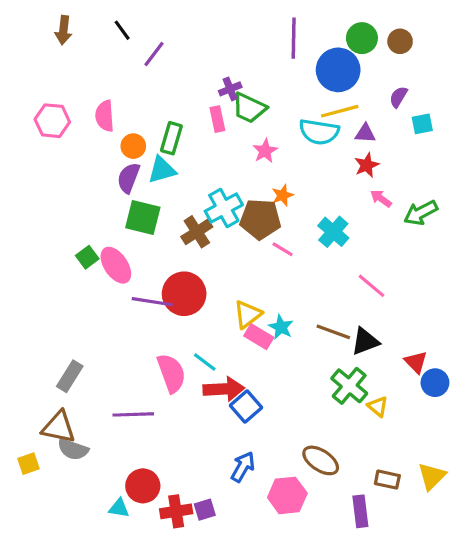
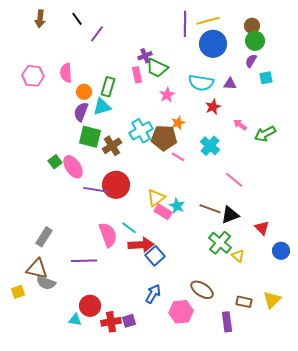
green circle: (362, 38) -> (255, 41), moved
yellow line: (340, 111) -> (208, 21), moved
red star: (367, 165) -> (213, 107), moved
brown cross: (197, 232) -> (112, 146), moved
blue circle: (435, 383) -> (281, 251), moved

